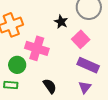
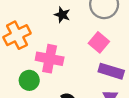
black star: (61, 22) -> (62, 15), moved

